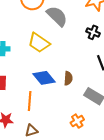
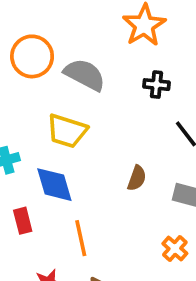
blue diamond: (44, 78) -> (54, 185), moved, turned 40
brown semicircle: (68, 78) -> (137, 178), turned 32

